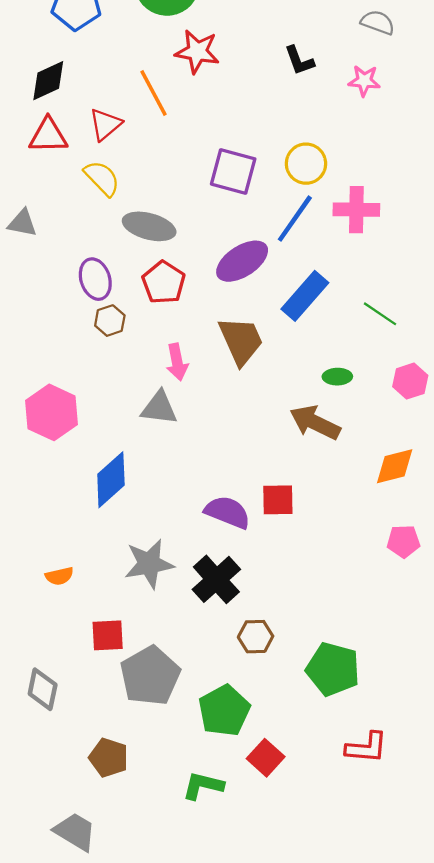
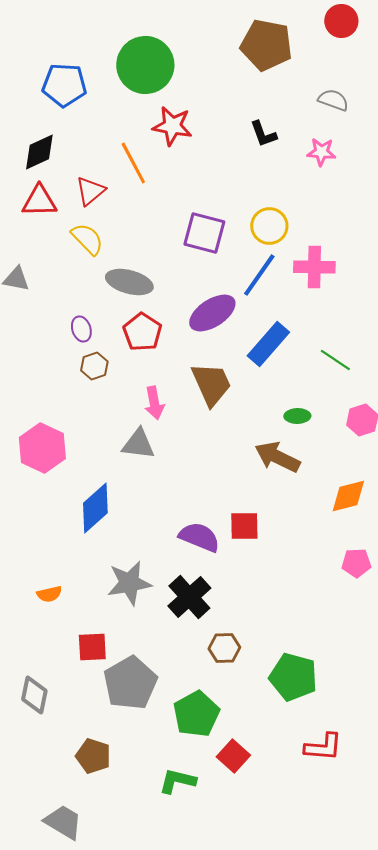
purple ellipse: (95, 279) -> (81, 329), size x0.7

